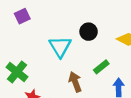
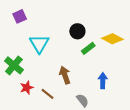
cyan triangle: (60, 47) -> (39, 44), moved
green rectangle: (101, 67) -> (88, 48), moved

